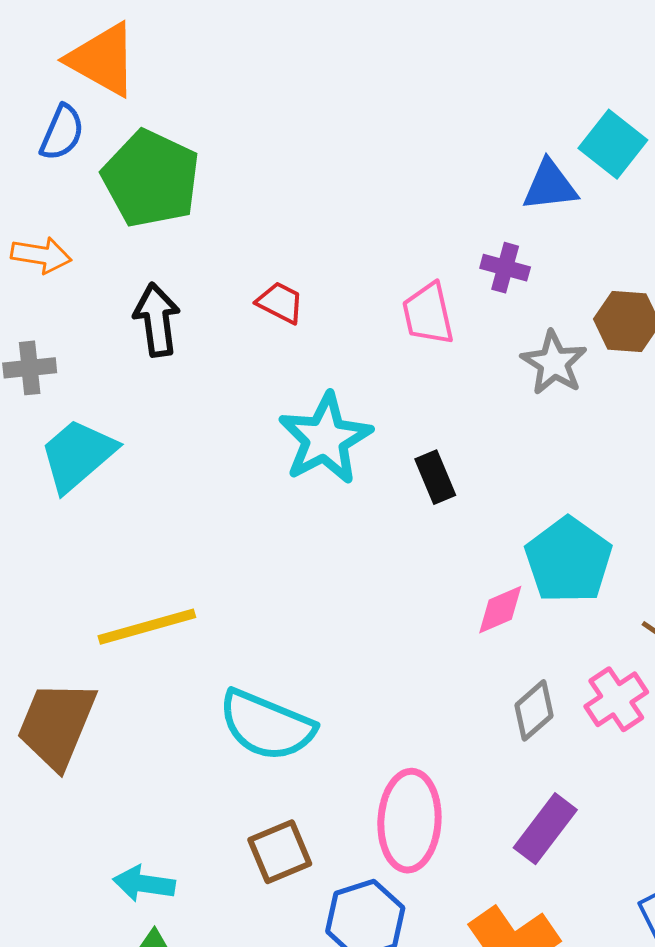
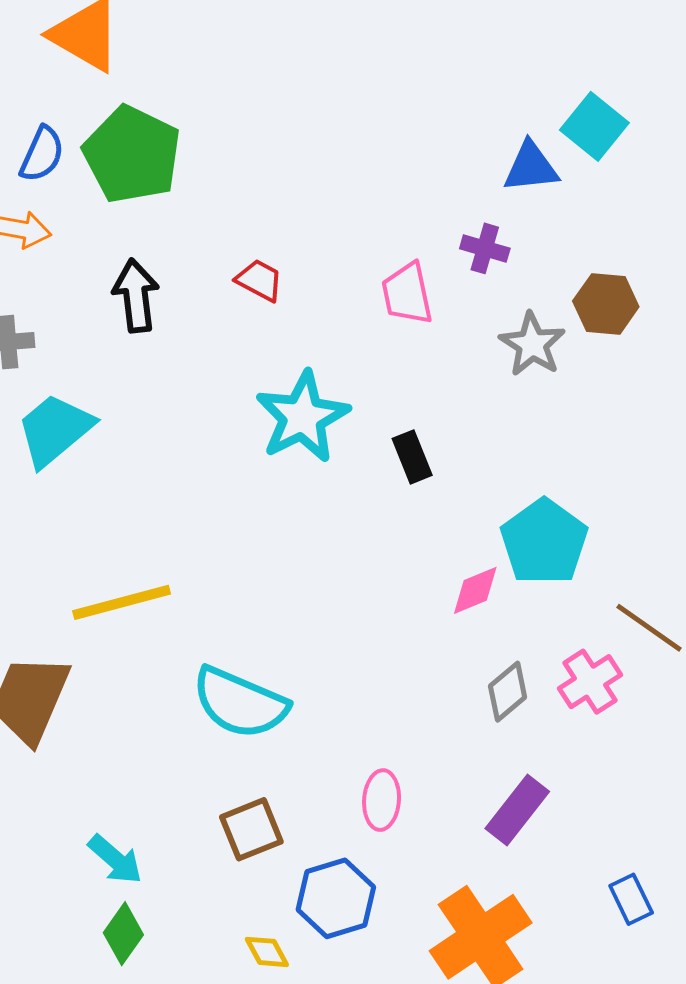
blue semicircle: (62, 133) -> (42, 154), moved
pink ellipse: (409, 821) -> (382, 800), size x0.6
cyan arrow: (144, 884) -> (115, 859), turned -148

